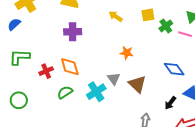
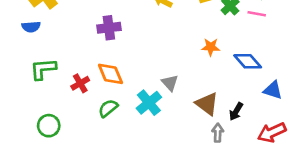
blue semicircle: (14, 24) -> (31, 27), turned -136
orange star: (127, 53) -> (211, 47), moved
brown triangle: (137, 84) -> (207, 104), moved
black arrow: (170, 103) -> (236, 112), moved

